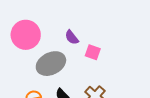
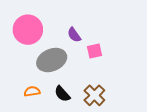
pink square: (93, 52) -> (95, 51), turned -35

